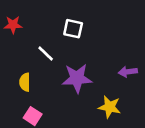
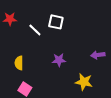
white line: (46, 53) -> (35, 30), moved
purple star: (77, 78) -> (59, 60), size x0.6

